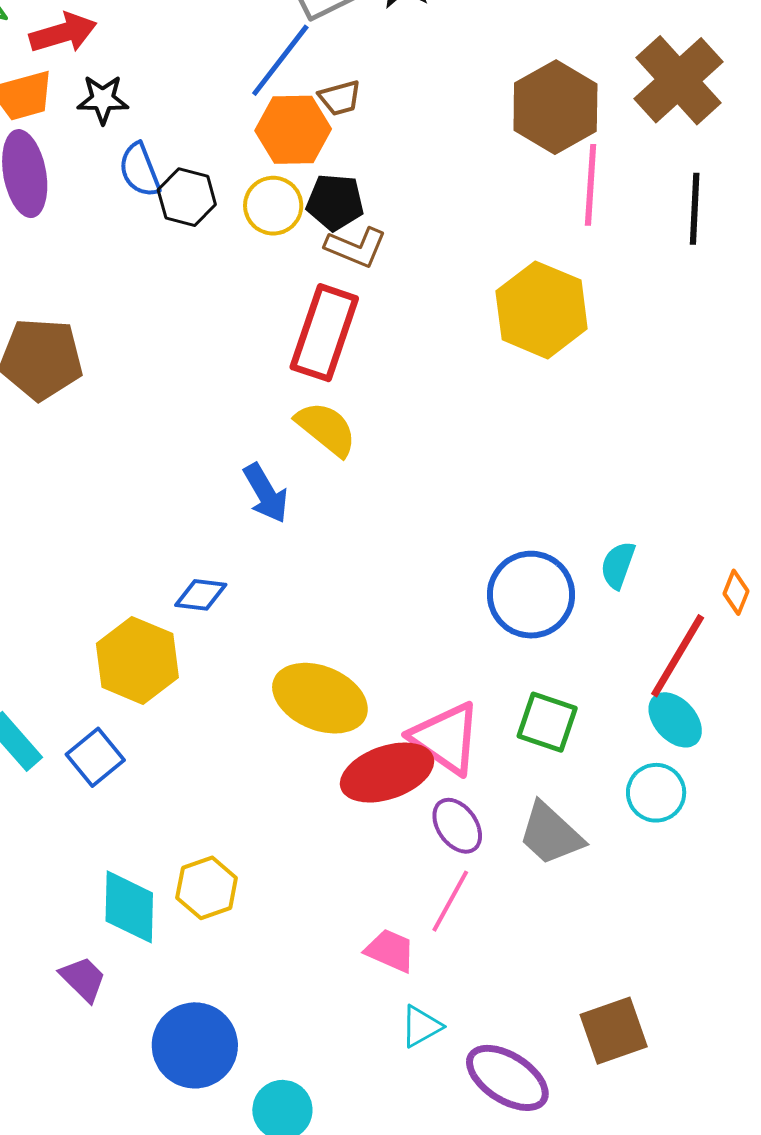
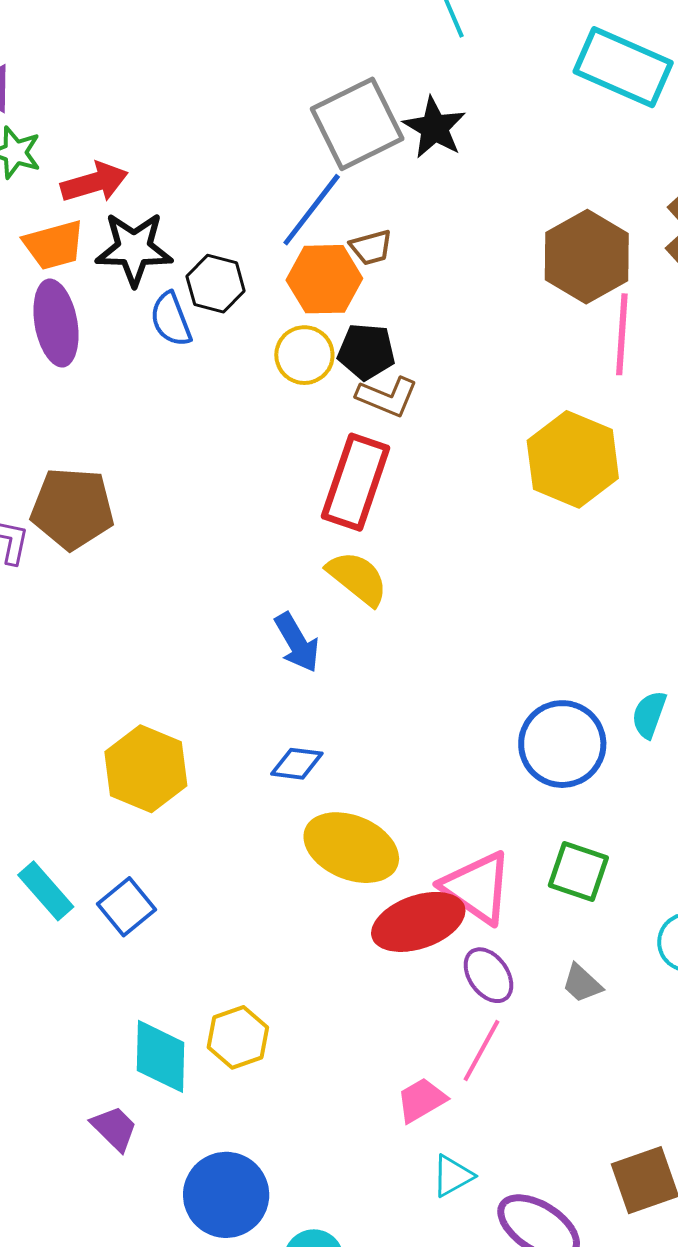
black star: (103, 99) -> (134, 249), size x1.5
black hexagon: (187, 197) -> (216, 284), moved
blue diamond: (201, 595) -> (297, 764), moved
yellow hexagon: (137, 660) -> (146, 769), moved
gray trapezoid: (551, 834) -> (582, 983), size x0.6
pink trapezoid: (390, 951) -> (421, 1100), turned -54

